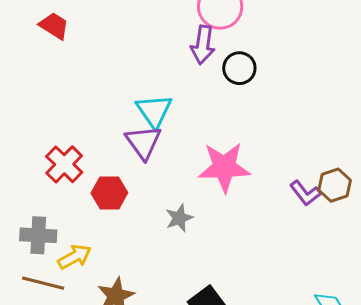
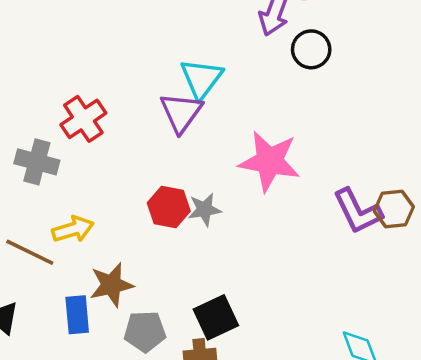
red hexagon: (109, 193) -> (169, 207), moved
purple L-shape: (305, 193) -> (358, 211), size x1.4
gray cross: (38, 235) -> (37, 162), moved

